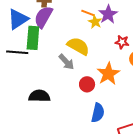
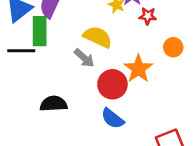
red star: (122, 42) -> (148, 16), moved
red circle: (87, 84) -> (112, 84), size x1.5
blue semicircle: (98, 113) -> (113, 118), moved, turned 120

